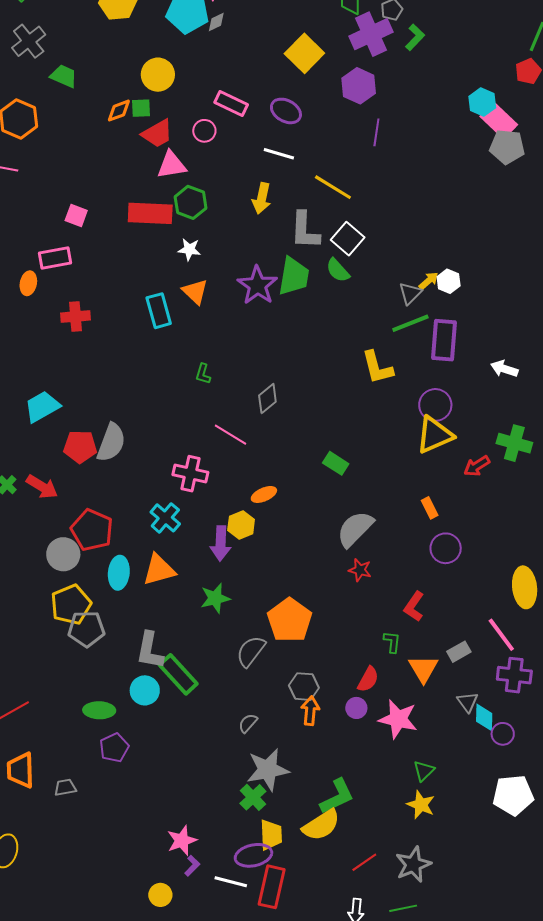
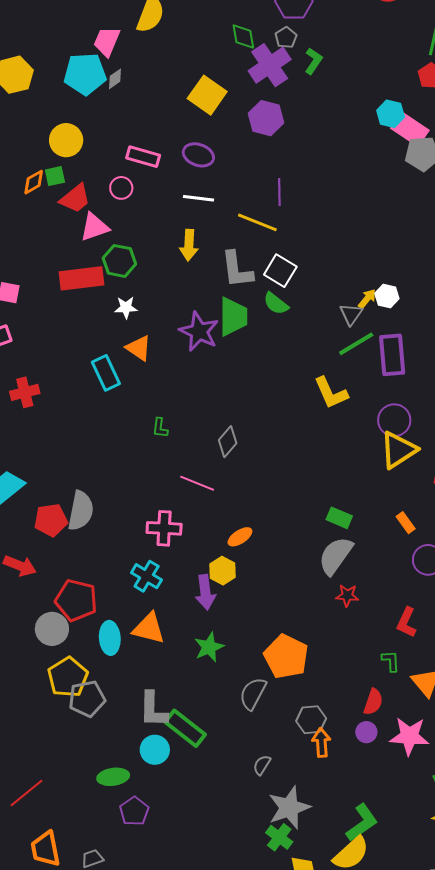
purple line: (376, 132) -> (279, 192), moved
green rectangle: (336, 463) -> (339, 518), moved
orange triangle: (159, 570) -> (149, 628), turned 39

